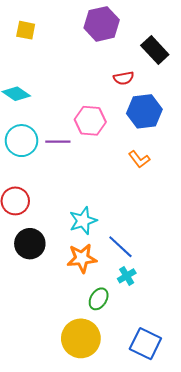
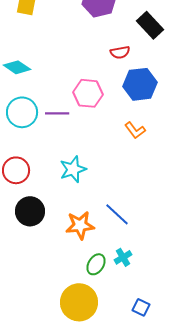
cyan star: (83, 221) -> (73, 169), moved
cyan cross: (127, 276) -> (123, 257), moved
blue square: (145, 344) -> (141, 307), size x0.6

